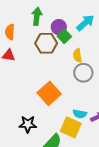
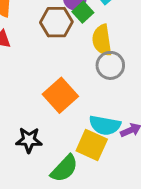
yellow semicircle: (77, 55) -> (102, 40), size x1.5
cyan semicircle: (80, 114) -> (105, 125), size x1.5

